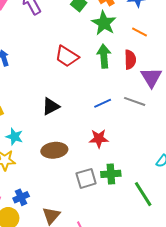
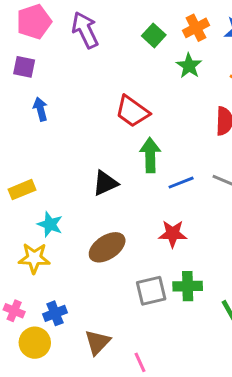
green star: (104, 23) -> (189, 66), size x0.7
green arrow: (104, 56) -> (150, 155), moved
brown ellipse: (54, 150) -> (107, 247), turned -30

